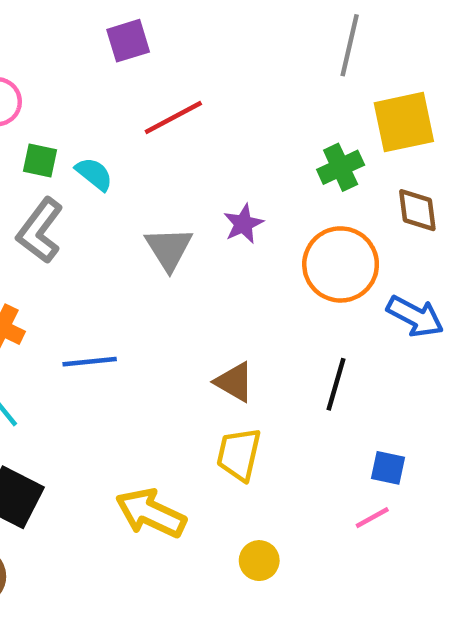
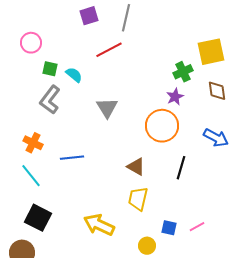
gray line: (350, 45) -> (126, 18), moved
purple star: (243, 224) -> (175, 97), moved
orange circle: (341, 264) -> (162, 126), moved
blue square: (388, 468) -> (169, 228), moved

